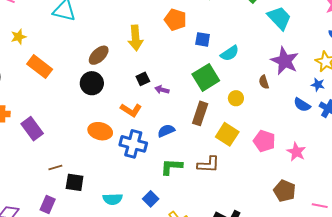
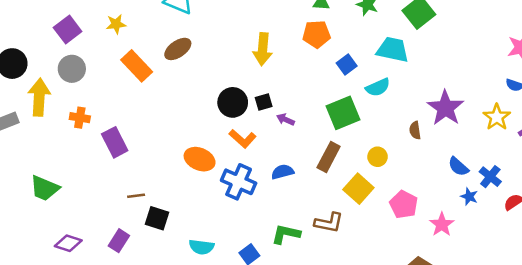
cyan trapezoid: (279, 18) -> (393, 50), moved, turned -44
orange pentagon: (175, 20) -> (316, 34), turned -30
blue square: (203, 39) -> (347, 65), turned 35
brown ellipse: (99, 55) -> (178, 49), moved
black circle: (92, 83) -> (233, 102), moved
blue star: (318, 85) -> (469, 197), moved
yellow circle: (236, 98) -> (378, 157), moved
green L-shape: (171, 167) -> (286, 234), moved

